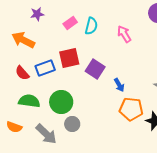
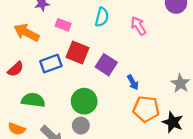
pink rectangle: (70, 23) -> (63, 25), moved, turned 56
red square: (69, 58) -> (77, 52), turned 35
red semicircle: (22, 73) -> (16, 69), moved, turned -91
green circle: (61, 102) -> (84, 101), moved

